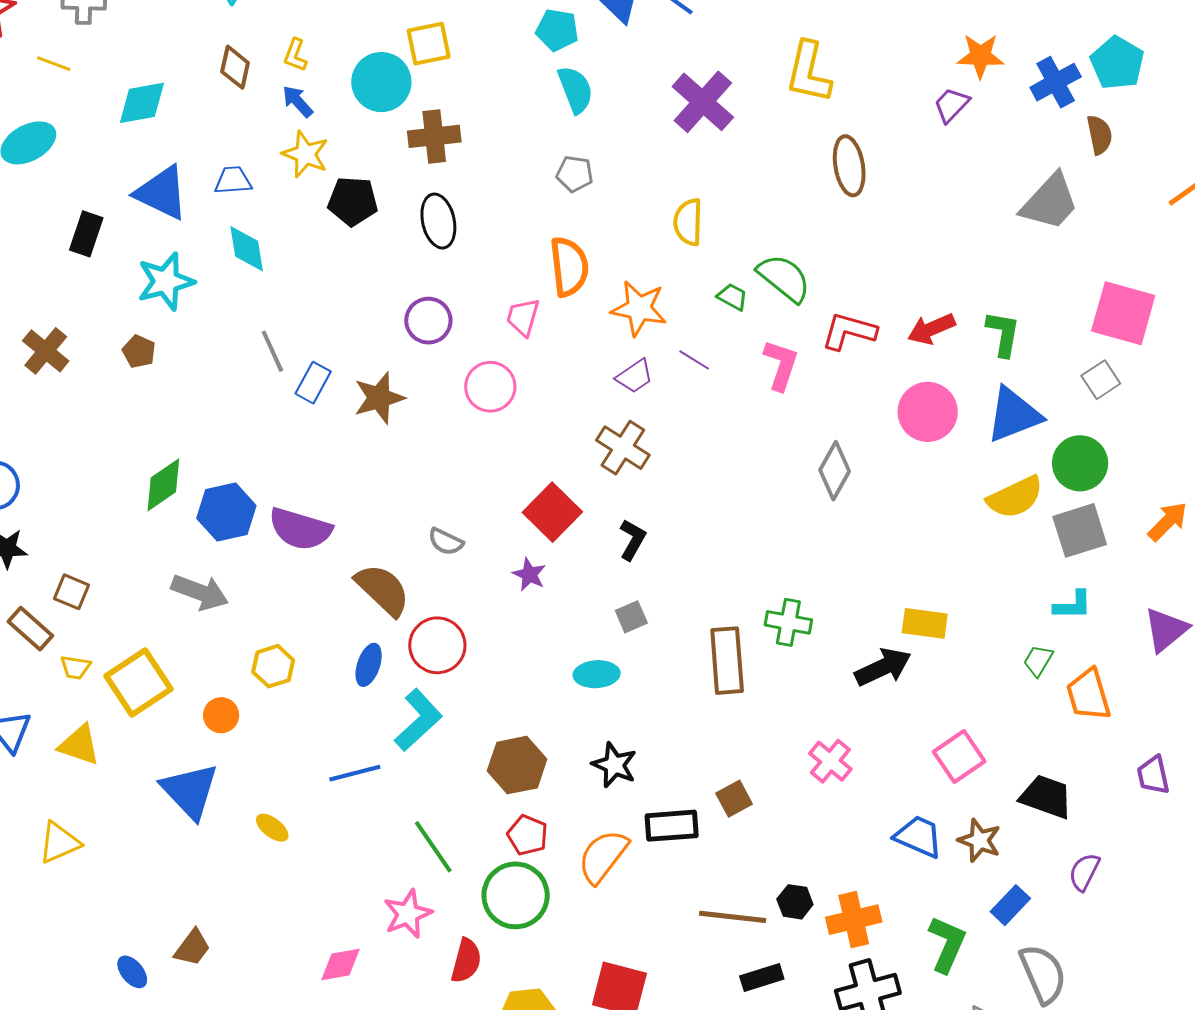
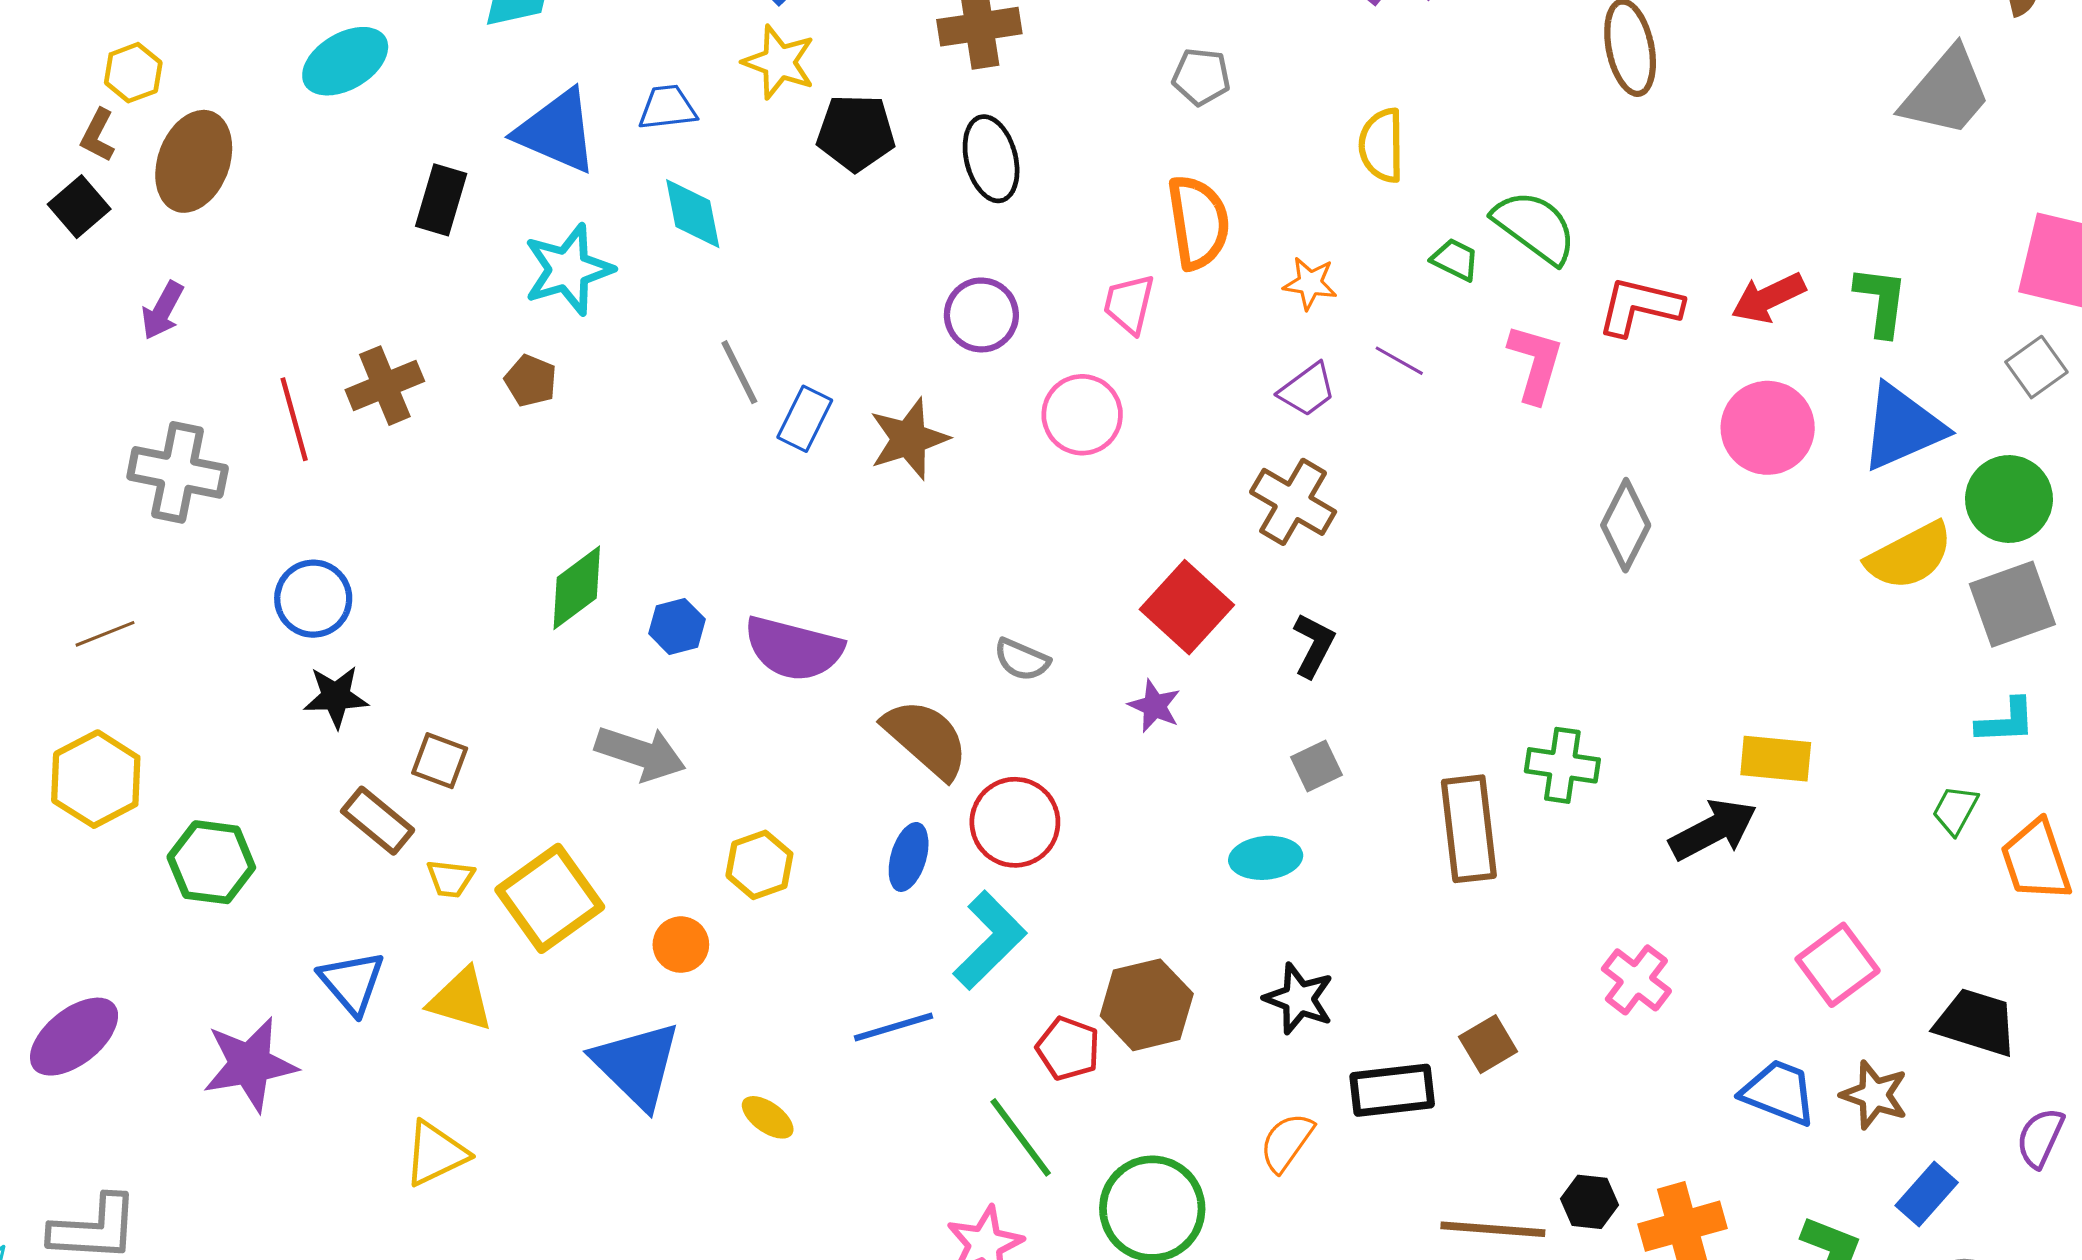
orange star: (639, 308) -> (1310, 283), size x0.6
brown cross: (46, 351) -> (385, 386), turned 30
blue hexagon: (226, 512) -> (677, 626), size x0.6
red pentagon: (527, 835) -> (1068, 1048), moved
orange semicircle: (603, 856) -> (1287, 1142), size x0.7

